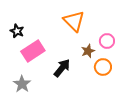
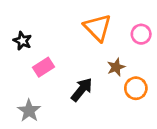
pink circle: (107, 41) -> (141, 34), moved
pink rectangle: (33, 51) -> (44, 67), size x0.7

